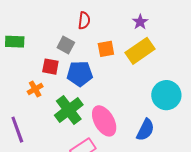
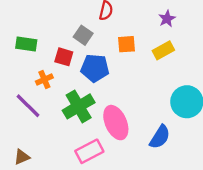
green rectangle: (15, 42) -> (26, 44), moved
yellow rectangle: (140, 51) -> (163, 50), size x0.7
purple line: (17, 130) -> (28, 106), moved, turned -32

